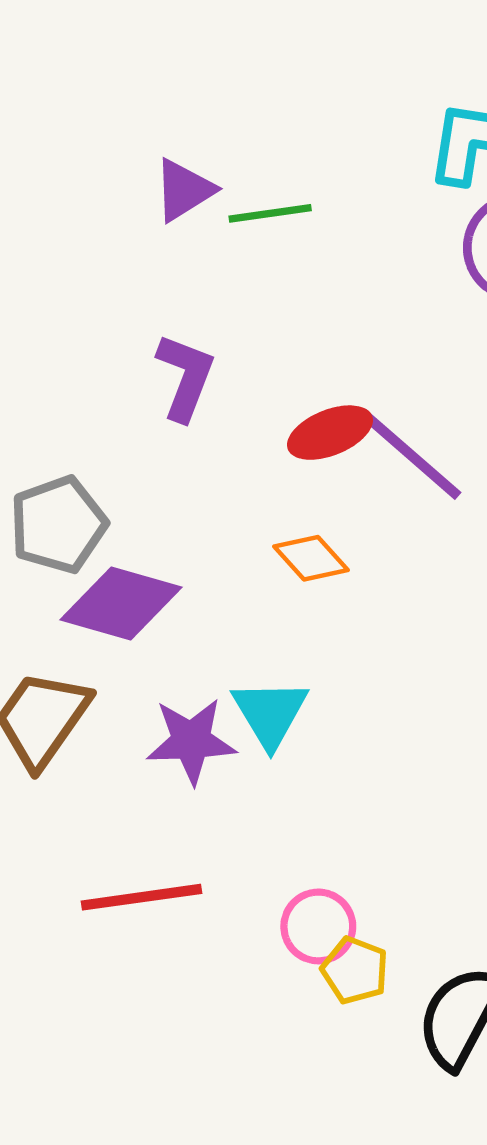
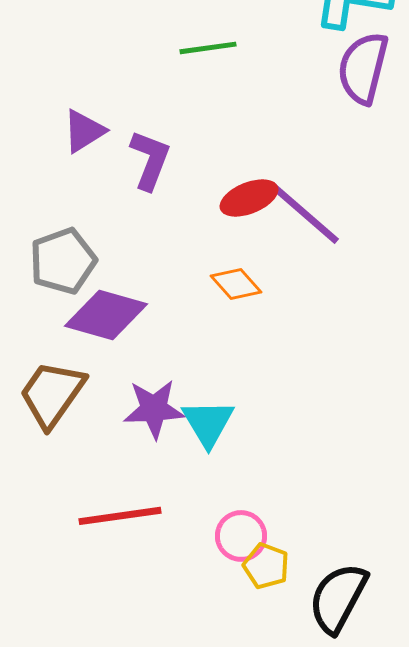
purple triangle: (184, 190) -> (84, 131), moved
cyan triangle: (270, 713) -> (208, 423), moved

